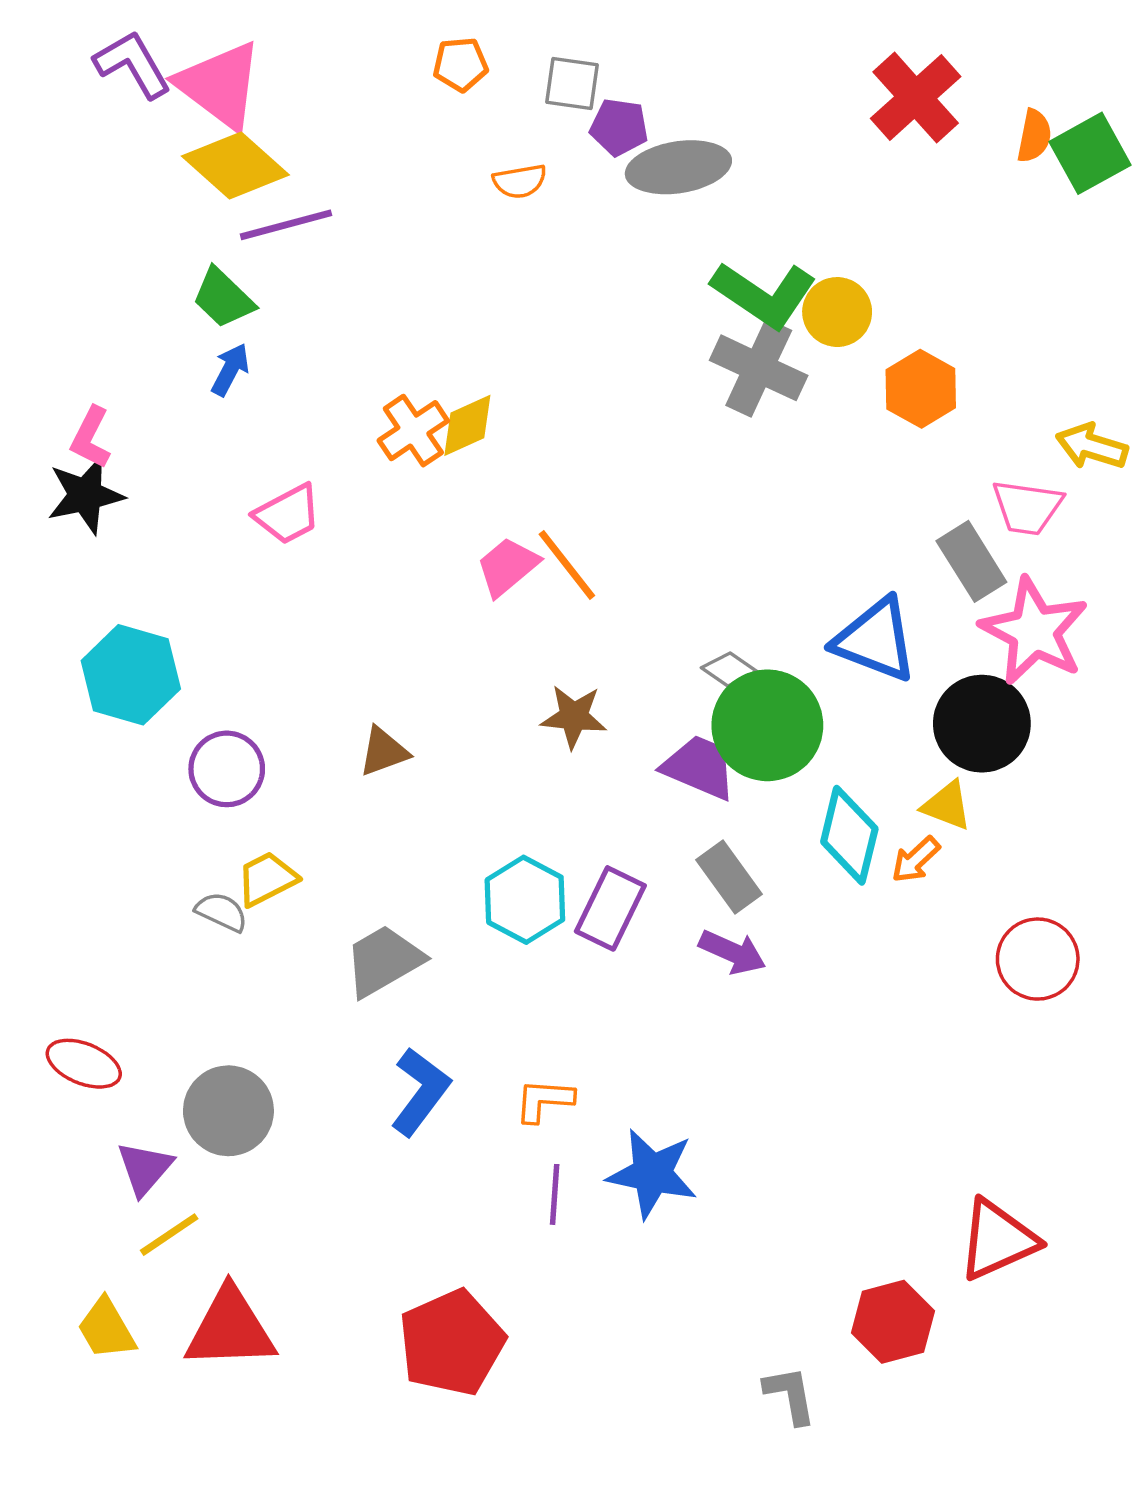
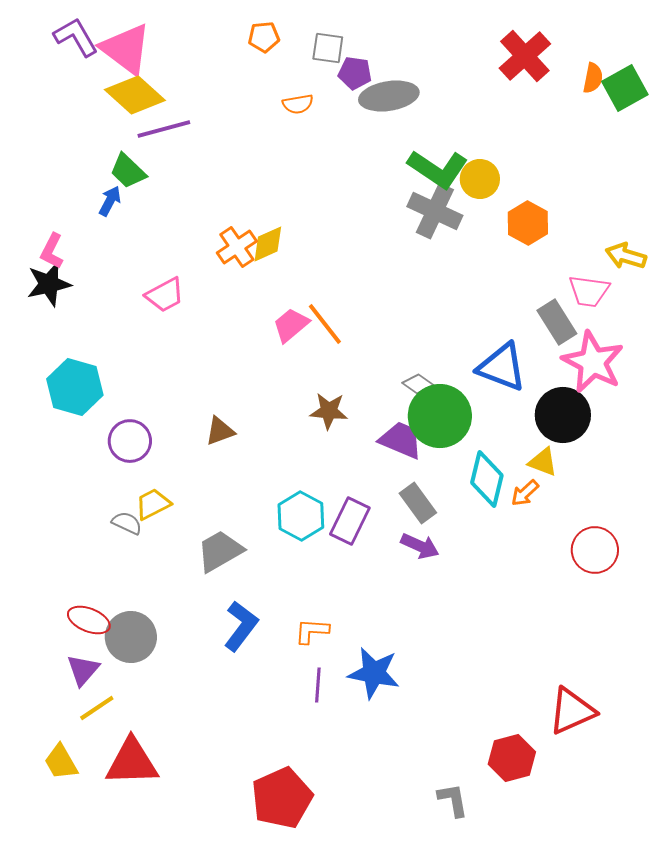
blue arrow: (230, 370) -> (110, 201), moved
red ellipse: (84, 1064) -> (89, 620), moved
red pentagon: (452, 1343) -> (282, 798), moved

